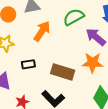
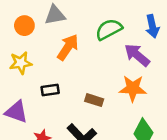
brown rectangle: (63, 72) -> (94, 100), size x0.6

